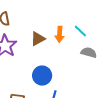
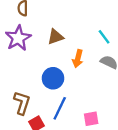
orange arrow: (60, 34) -> (78, 59), moved

